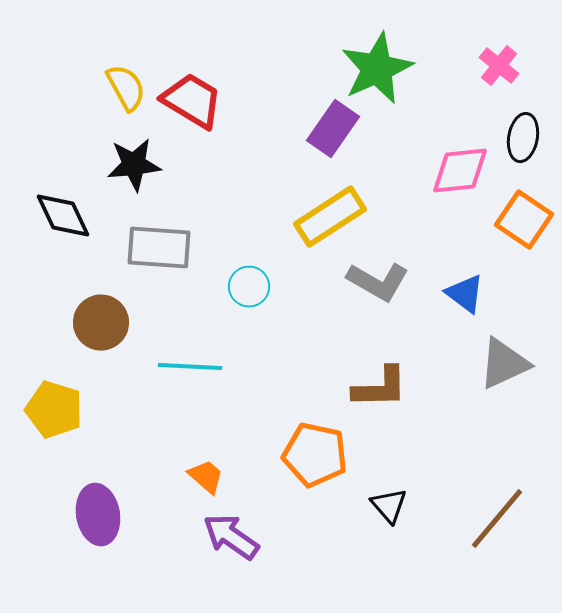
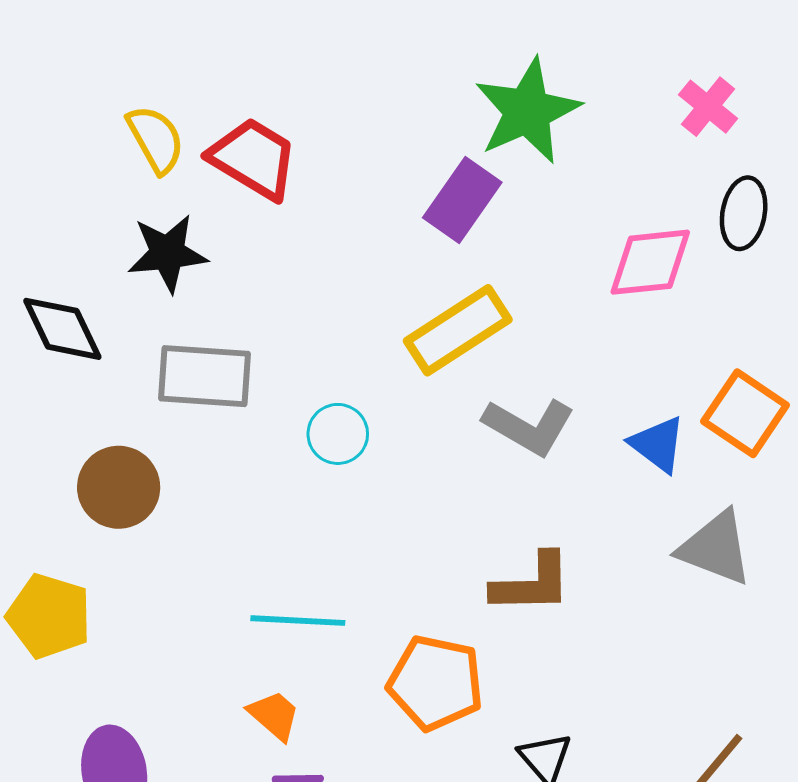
orange square: (524, 220) -> (745, 413), moved
gray triangle: (504, 364) -> (715, 548), turned 46
cyan line: (190, 367) -> (298, 621), moved

